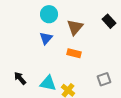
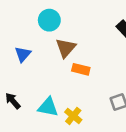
brown triangle: (75, 27) -> (66, 48), moved
blue triangle: (46, 38) -> (23, 54), moved

